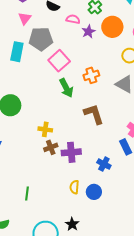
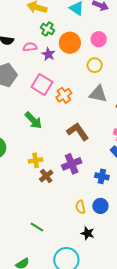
pink square: (59, 61) -> (42, 85), moved
green arrow: (66, 88) -> (33, 120), moved
purple cross: (71, 152) -> (72, 164), moved
green line: (27, 193) -> (37, 227), turned -48
black star: (72, 224) -> (88, 233), moved

